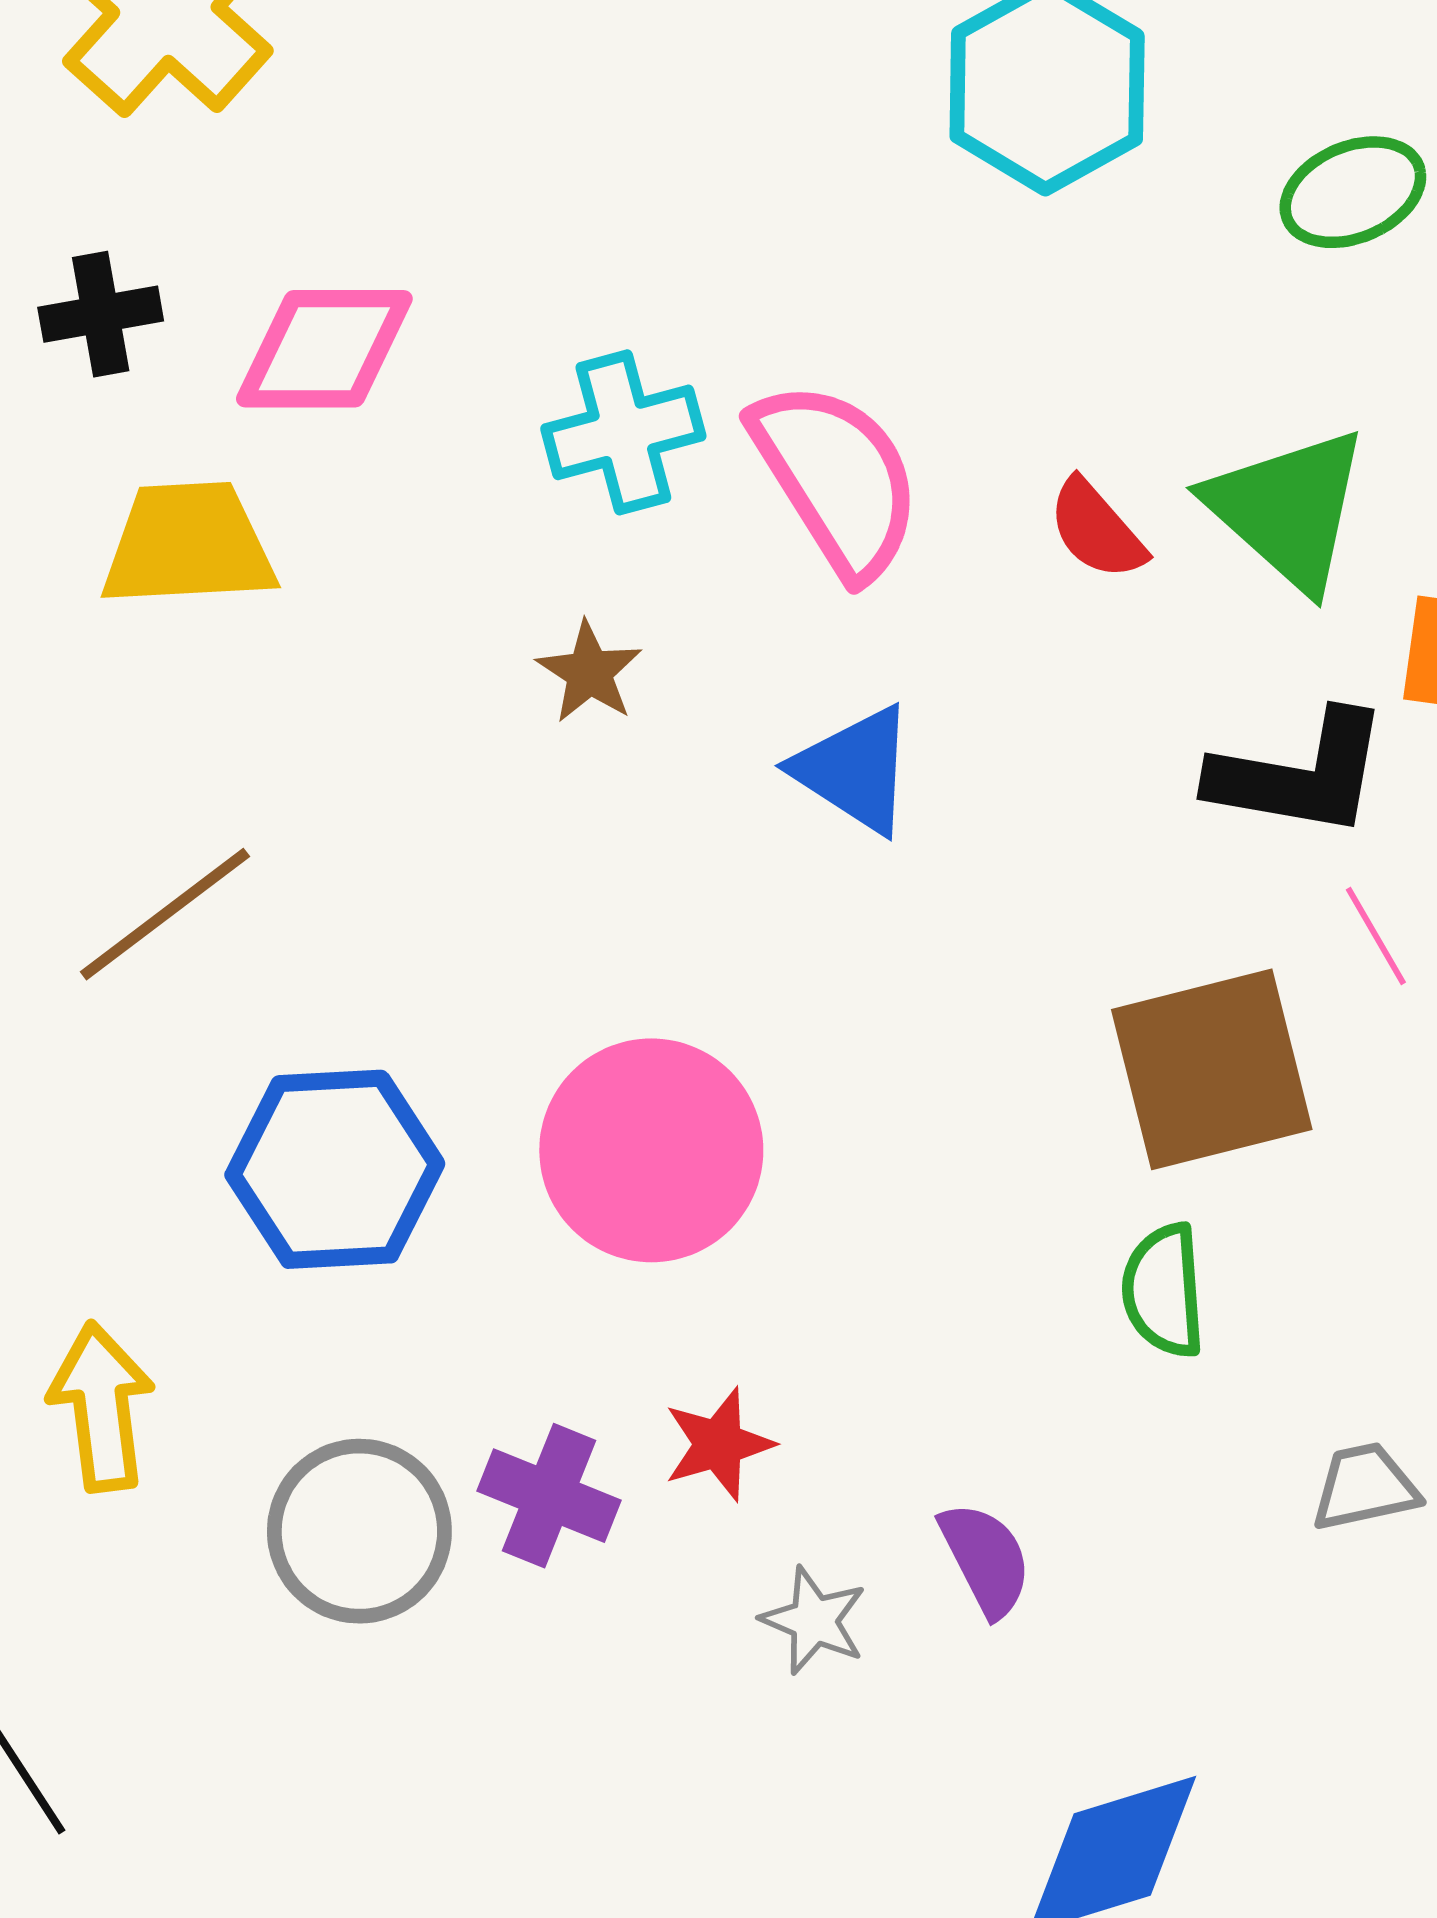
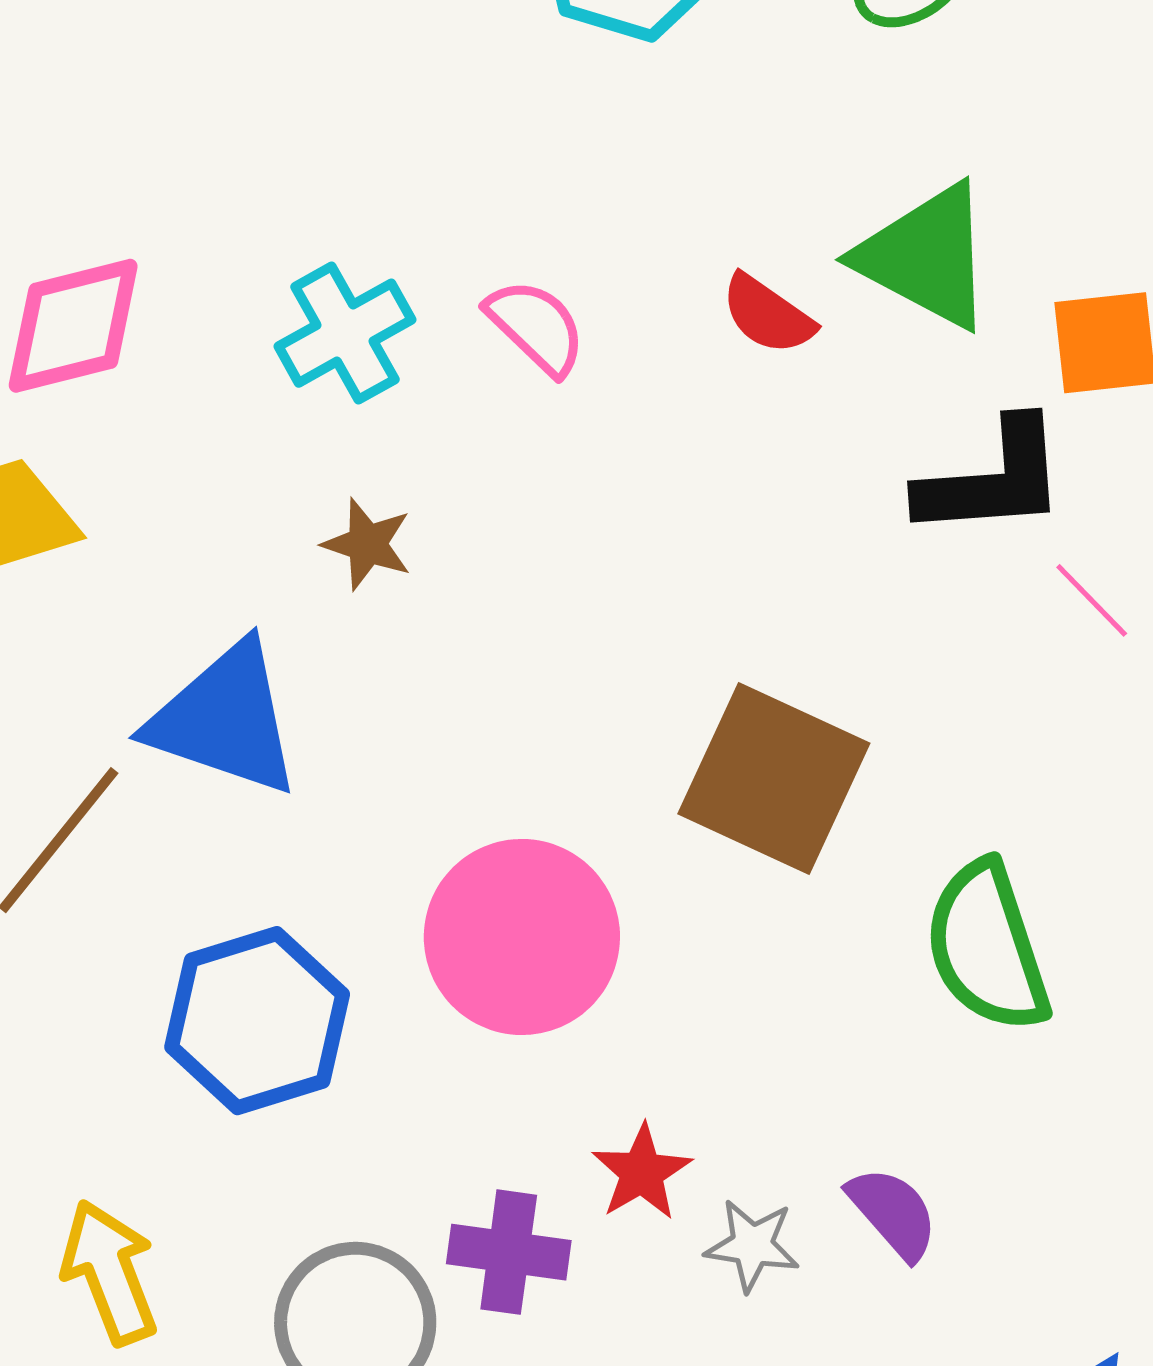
pink semicircle: (837, 479) -> (536, 327), size x0.6
blue triangle: (855, 770) -> (225, 719), moved, size x1.4
brown square: (1212, 1069) -> (774, 778), moved, turned -37
green semicircle: (1164, 1291) -> (987, 947), size x1.5
gray star: (814, 1621) -> (752, 1245), moved

